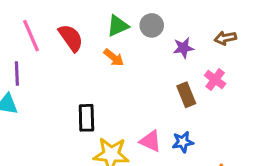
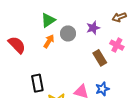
gray circle: (152, 25) -> (68, 33), moved
red semicircle: (71, 38) -> (17, 45), moved
orange arrow: (114, 58) -> (49, 41), turned -88

